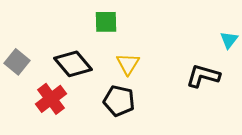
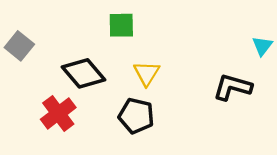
gray square: (17, 62) -> (19, 46), moved

